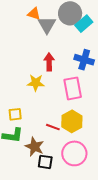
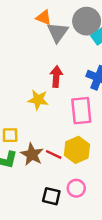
brown star: (34, 147) -> (32, 154), moved
pink circle: (74, 153) -> (76, 188), size x0.6
black square: (45, 162) -> (51, 196), moved

